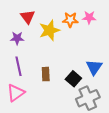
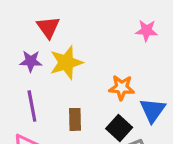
orange star: (70, 20) -> (122, 88), moved
yellow star: (49, 30) -> (66, 63), moved

